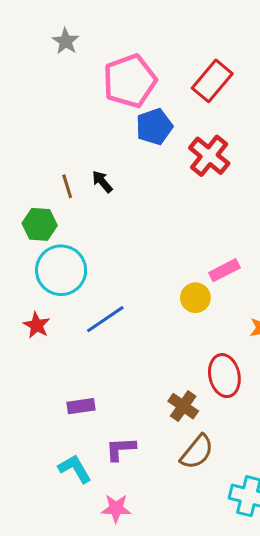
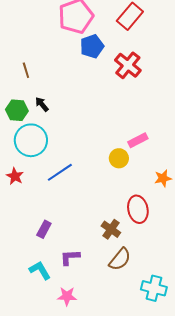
black arrow: (102, 182) -> (42, 104), moved
brown line: (67, 186) -> (26, 70), moved
purple rectangle: (81, 406) -> (44, 229), turned -54

